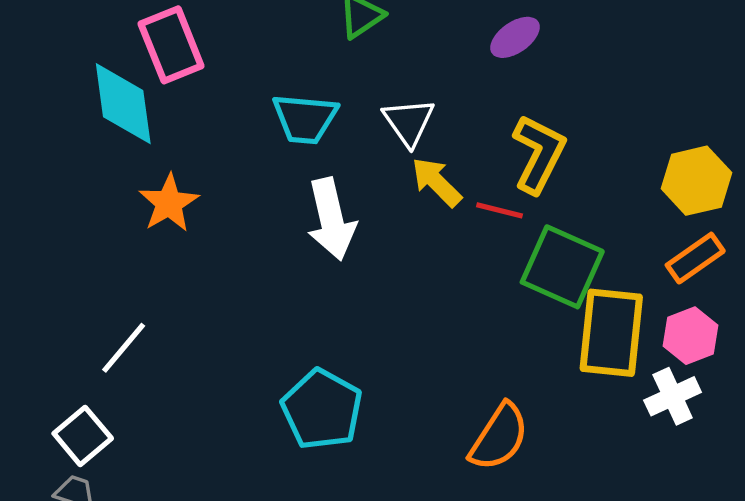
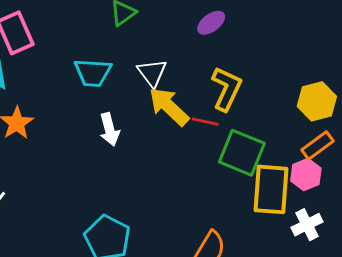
yellow arrow: (437, 182) -> (169, 107), size x1.4
white arrow: (331, 219) -> (110, 129), size x0.7
pink hexagon: (690, 336) -> (306, 175), moved

